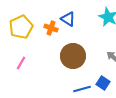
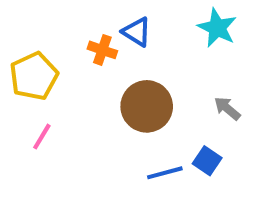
yellow pentagon: (21, 27) -> (34, 76), moved
pink line: (21, 63) -> (42, 137), moved

